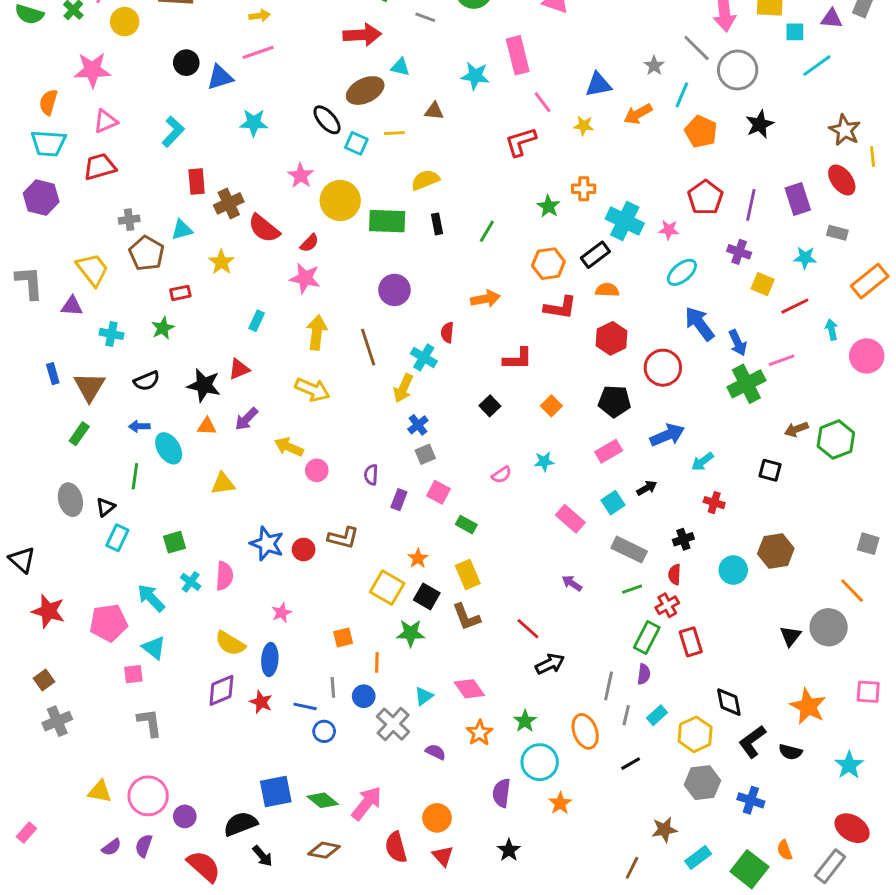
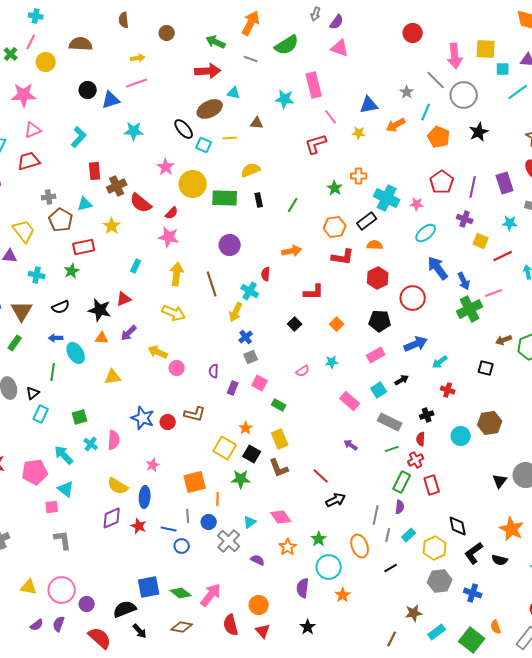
red rectangle: (180, 293) -> (84, 247), size x1.5
orange square: (343, 638) -> (195, 482), size x1.6

